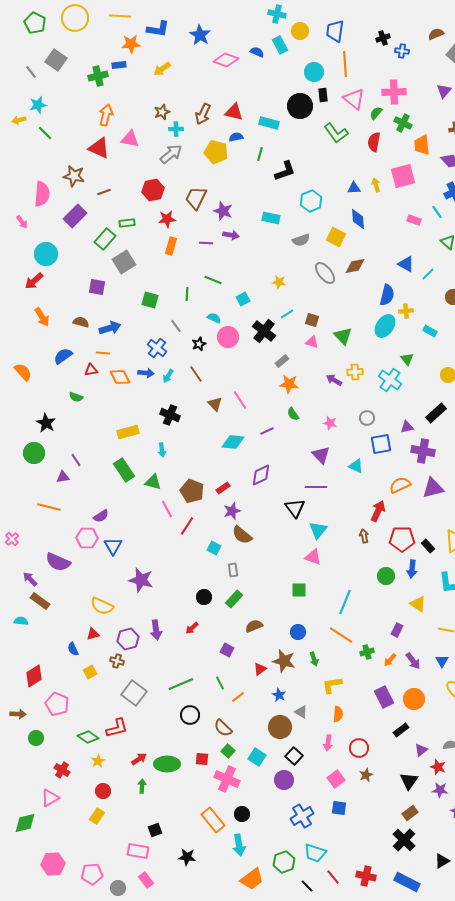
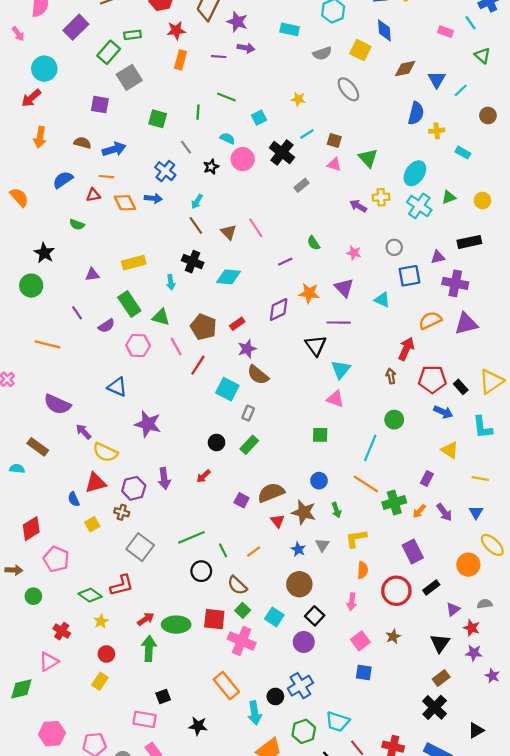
blue triangle: (406, 264) -> (437, 79), turned 30
brown diamond: (355, 266) -> (405, 69), moved
orange arrow: (42, 317) -> (40, 137), turned 42
cyan ellipse: (385, 326) -> (415, 173), moved
green triangle: (407, 359) -> (449, 197), moved, turned 48
brown line: (196, 374) -> (196, 226), moved
cyan arrow: (168, 376) -> (197, 202), moved
orange star: (289, 384) -> (309, 293), moved
black rectangle: (436, 413) -> (469, 242), turned 30
black cross: (170, 415) -> (193, 262), moved
cyan diamond: (233, 442) -> (228, 277), moved
purple line: (76, 460) -> (77, 313), moved
purple triangle: (63, 477) -> (92, 275), moved
purple semicircle: (101, 516) -> (106, 326), moved
pink hexagon: (87, 538) -> (138, 345), moved
blue triangle: (113, 546) -> (117, 387), turned -36
cyan square: (214, 548) -> (227, 389), size x1.5
blue arrow: (412, 569) -> (443, 412), turned -72
gray rectangle: (233, 570) -> (248, 413), turned 32
green circle: (386, 576) -> (394, 420), moved
purple arrow: (30, 579) -> (84, 432), moved
brown semicircle: (254, 626) -> (271, 493), moved, size x1.4
red triangle: (93, 634) -> (96, 483), size x1.5
green cross: (367, 652) -> (394, 502), size x1.5
red triangle: (260, 669) -> (278, 521), turned -32
green line: (220, 683) -> (223, 550), moved
orange circle: (414, 699) -> (468, 565), moved
gray triangle: (301, 712) -> (322, 545), moved, turned 32
red circle: (359, 748) -> (396, 591), moved, size x1.4
red square: (202, 759) -> (214, 619), size x1.5
green arrow: (142, 786) -> (149, 649), size x1.6
black circle: (242, 814) -> (275, 696), moved
blue cross: (302, 816) -> (300, 686), moved

